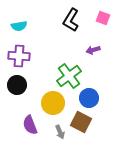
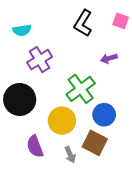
purple cross: (19, 56) -> (40, 60), moved, turned -35
black circle: (17, 85) -> (20, 99), size x1.4

